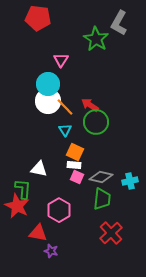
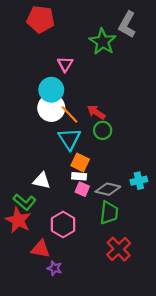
green circle: (96, 122) -> (103, 130), size x0.7
cyan triangle: (65, 130) -> (69, 139), size x1.6
cyan cross: (130, 181) -> (139, 181), moved
green L-shape: (23, 189) -> (25, 202), turned 125

